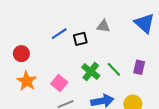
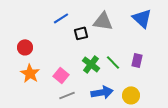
gray triangle: (103, 26) -> (103, 21), size x1.5
blue line: (59, 34) -> (61, 18), moved

